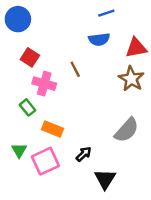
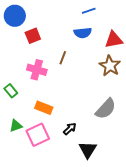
red square: (30, 57) -> (33, 36), moved, turned 35
brown line: (75, 69) -> (63, 58), turned 48
green rectangle: (27, 107) -> (11, 91), moved
green triangle: (19, 150) -> (16, 126), turned 40

